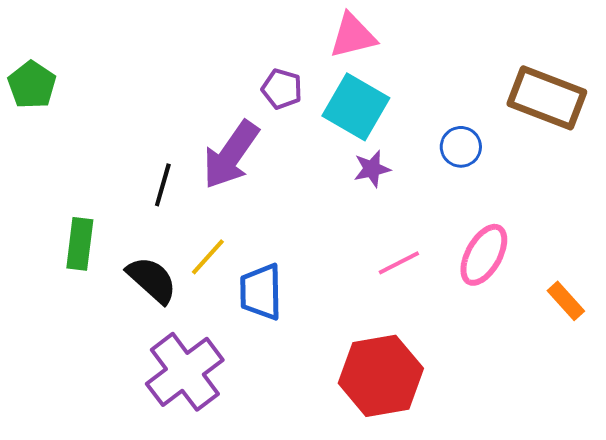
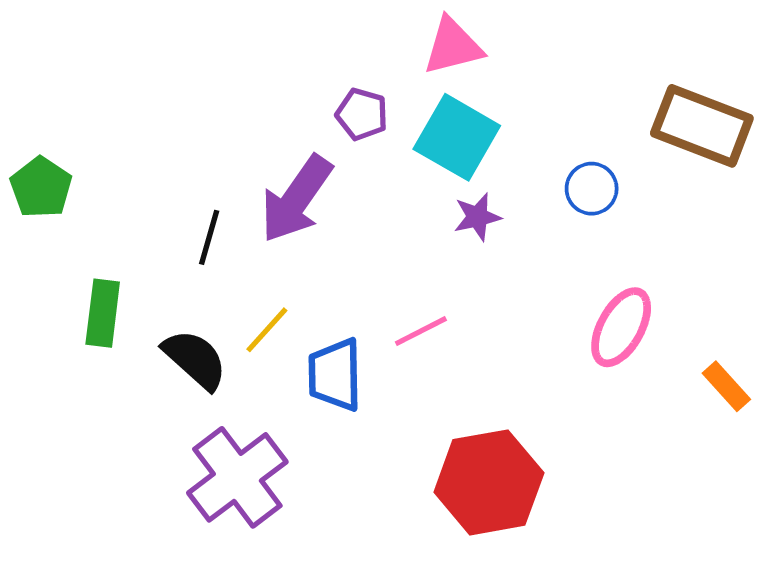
green pentagon: (32, 85) -> (41, 187), moved
pink line: (399, 263) -> (421, 331), moved

